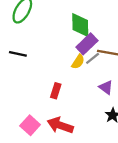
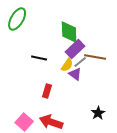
black line: (18, 54) -> (39, 58), moved
purple triangle: (106, 87) -> (75, 74), moved

